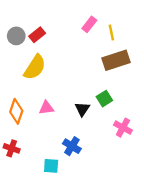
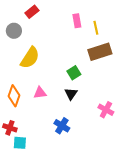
pink rectangle: (89, 24) -> (77, 21), turned -48
red rectangle: (37, 35) -> (32, 12), moved
green square: (104, 99) -> (74, 73), moved
cyan square: (51, 166) -> (20, 143), moved

